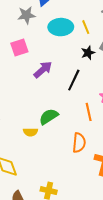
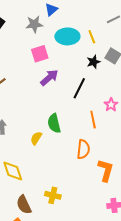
pink square: (19, 48) -> (40, 54), moved
green semicircle: (49, 117) -> (54, 123), turned -72
yellow semicircle: (30, 132) -> (36, 138), turned 120

